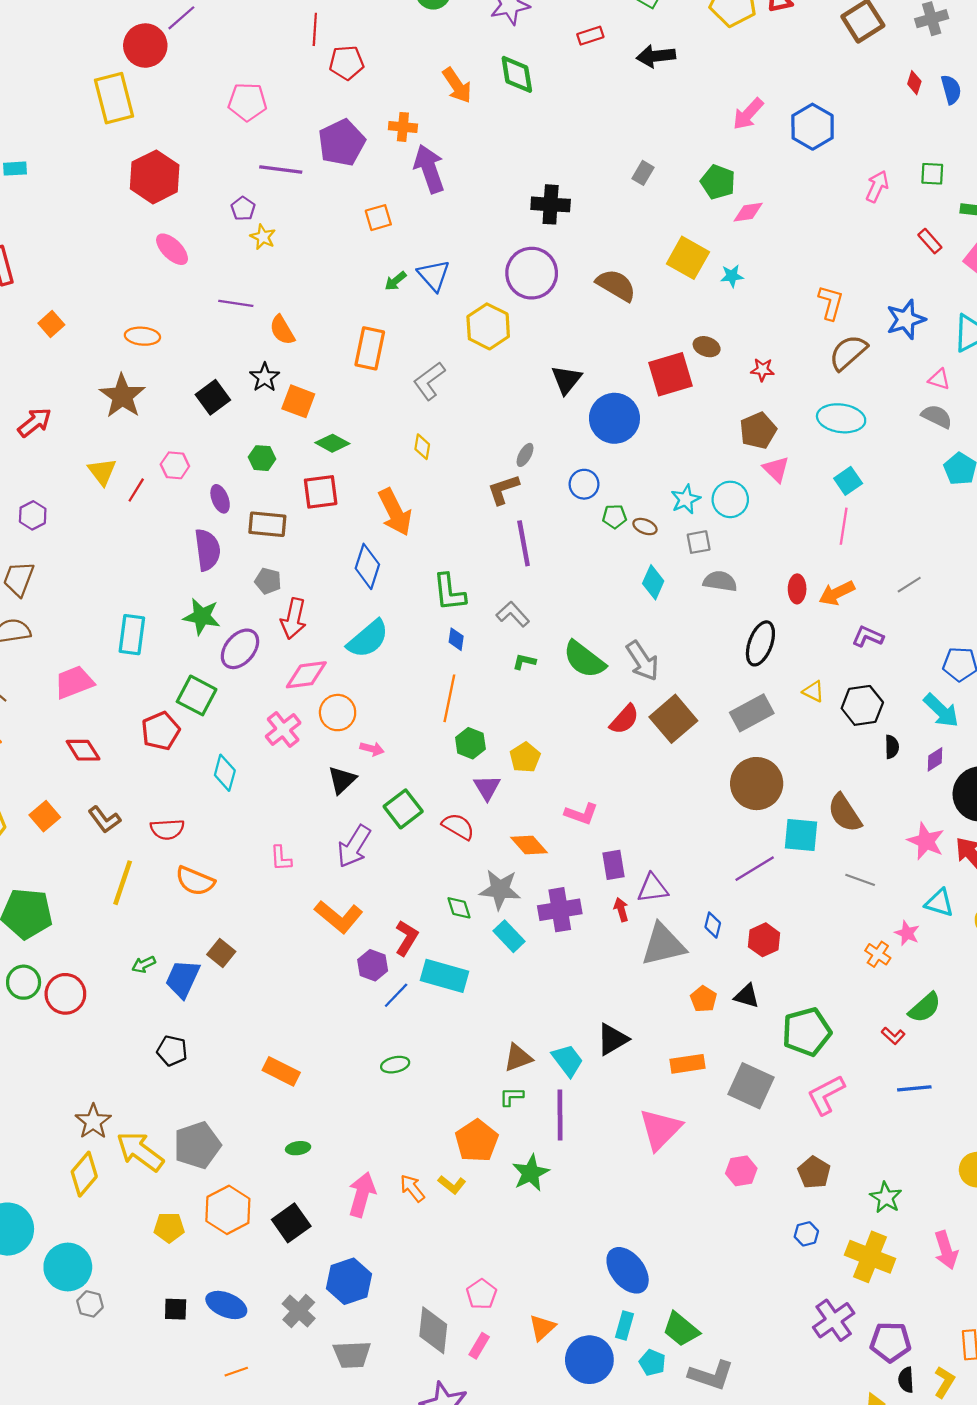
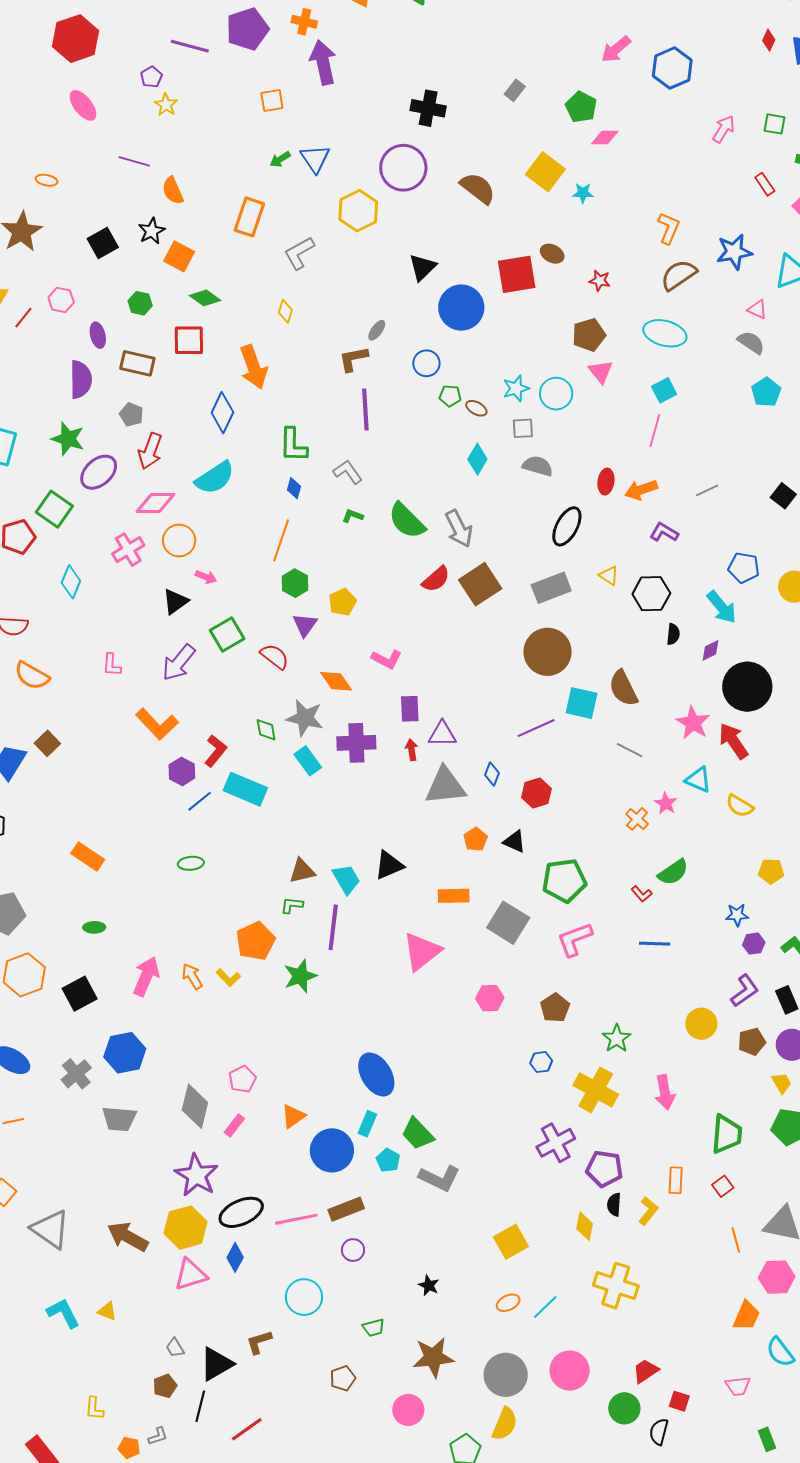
orange ellipse: (142, 336) -> (47, 180), size x0.7

